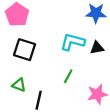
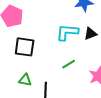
green line: (68, 76) -> (69, 64), turned 40

